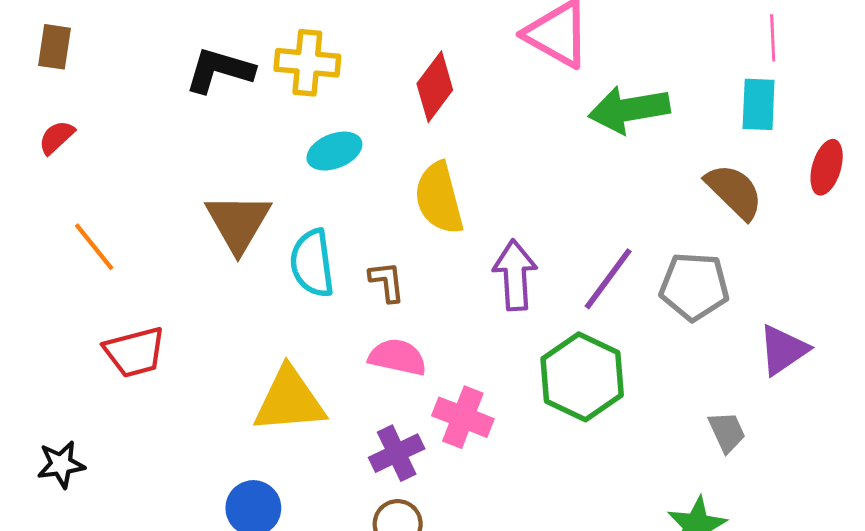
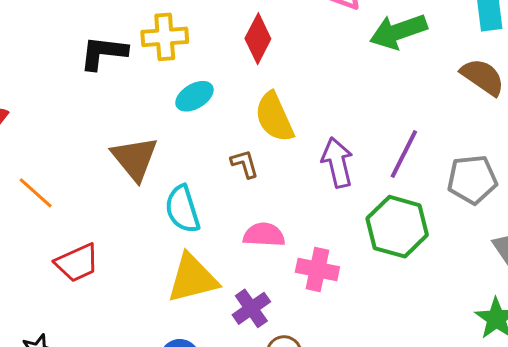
cyan semicircle: (312, 263) -> (182, 209), moved
brown L-shape: (387, 282) -> (245, 164), moved
gray pentagon: (694, 286) -> (472, 179), moved
purple cross: (397, 453) -> (251, 308), moved

